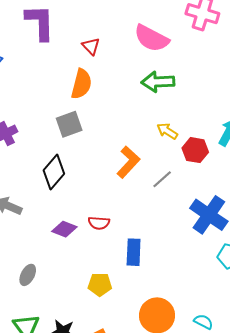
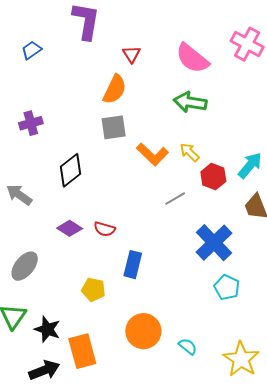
gray square: (69, 124) -> (114, 127), moved
orange L-shape: (128, 162) -> (152, 154), moved, turned 80
gray ellipse: (28, 275) -> (25, 266), size x1.4

